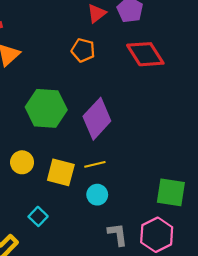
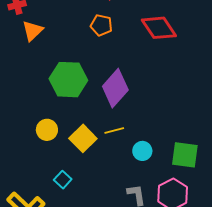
yellow square: (61, 172) -> (83, 138), turned 32
cyan circle: (97, 195) -> (142, 151), moved

